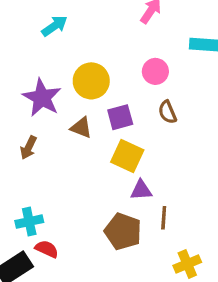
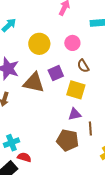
yellow circle: (91, 81) -> (39, 44), moved
brown triangle: (81, 128) -> (34, 83), size x1.6
yellow square: (127, 156) -> (76, 90), moved

